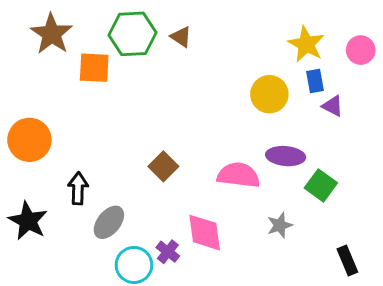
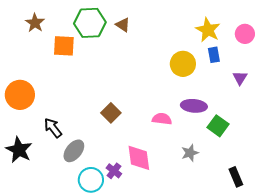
brown star: (52, 34) -> (35, 23), size x0.7
purple triangle: (333, 106) -> (240, 78), moved, turned 35
pink semicircle: (238, 175) -> (162, 119), size x0.7
black arrow: (78, 188) -> (53, 128), turned -40

